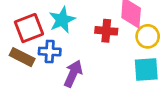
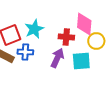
cyan square: (146, 69) -> (81, 61), moved
purple arrow: (73, 74) -> (57, 58), moved

